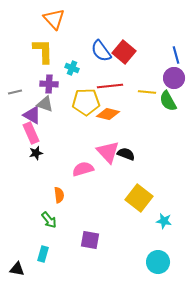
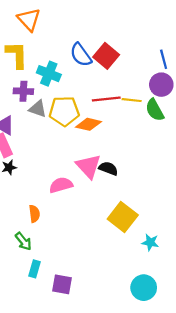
cyan cross: (72, 68) -> (49, 74), size x1.5
red line: (110, 86) -> (106, 99), moved
gray triangle: (45, 104) -> (38, 109), moved
purple square: (90, 240) -> (62, 284), moved
cyan rectangle: (43, 254) -> (34, 269), moved

